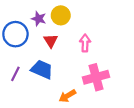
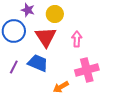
purple star: (39, 19) -> (28, 10), moved
red triangle: (51, 41) -> (46, 37), size x1.6

